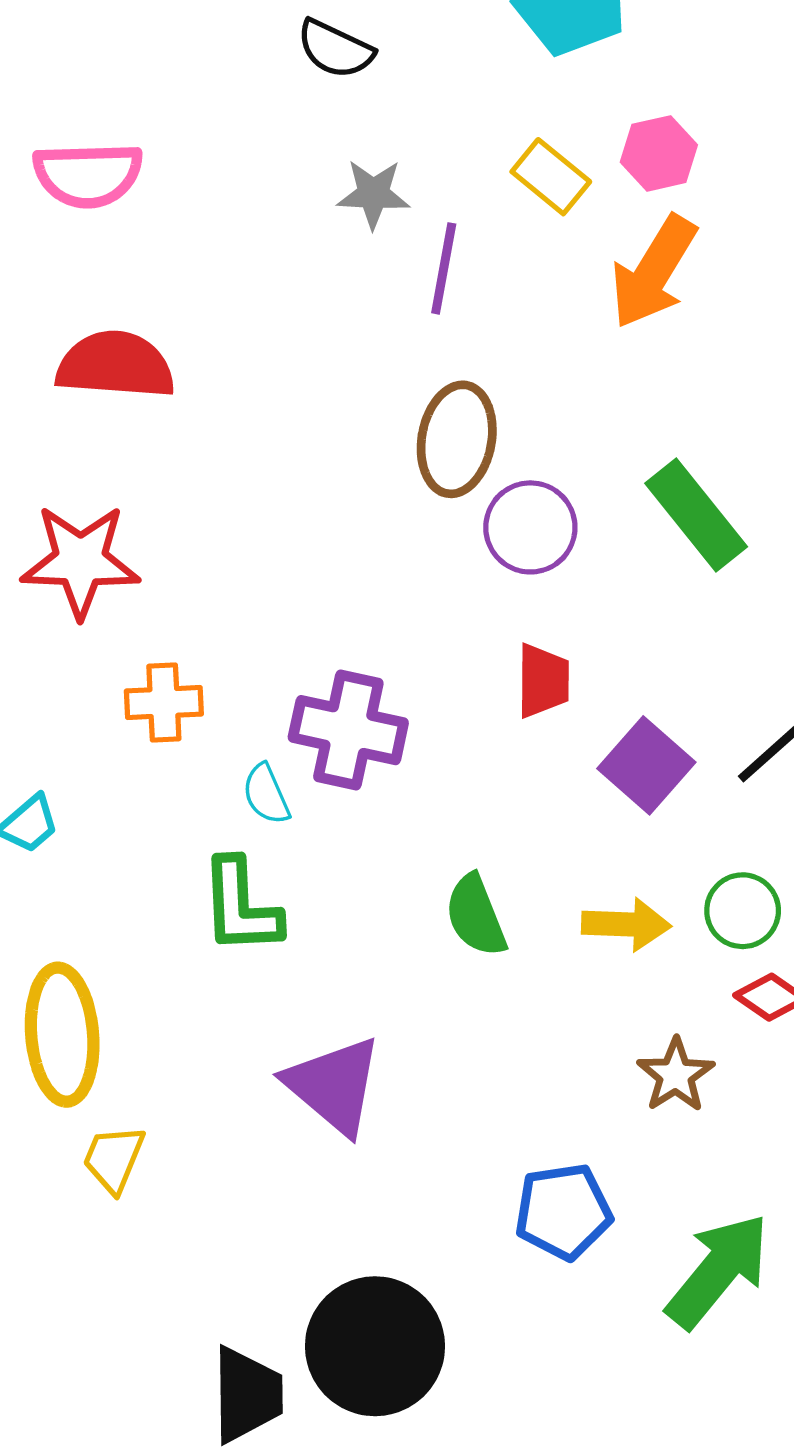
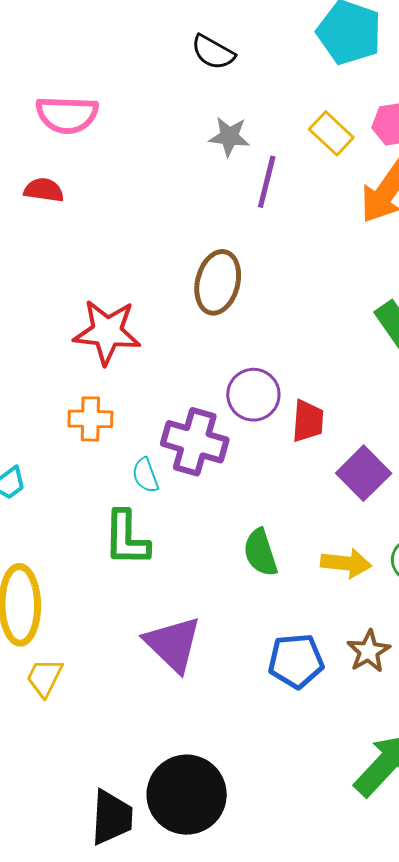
red semicircle: (115, 365) -> (44, 190), moved, size x0.6
brown ellipse: (457, 439) -> (218, 282), moved
purple circle: (530, 527) -> (253, 395), moved
red star: (80, 561) -> (107, 332), moved
blue pentagon: (563, 1212) -> (296, 661), moved

